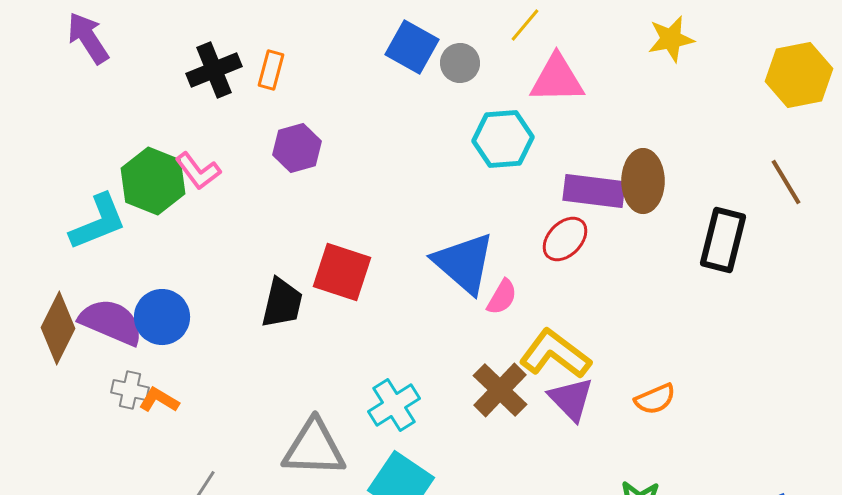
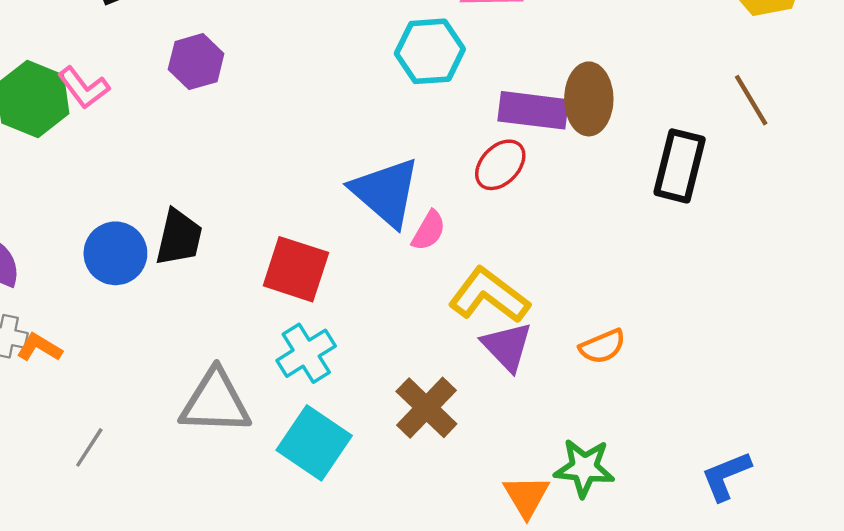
red square: (342, 272) -> (296, 269), moved
blue circle: (162, 317) -> (115, 253), moved
brown cross: (500, 390) -> (426, 408), moved

